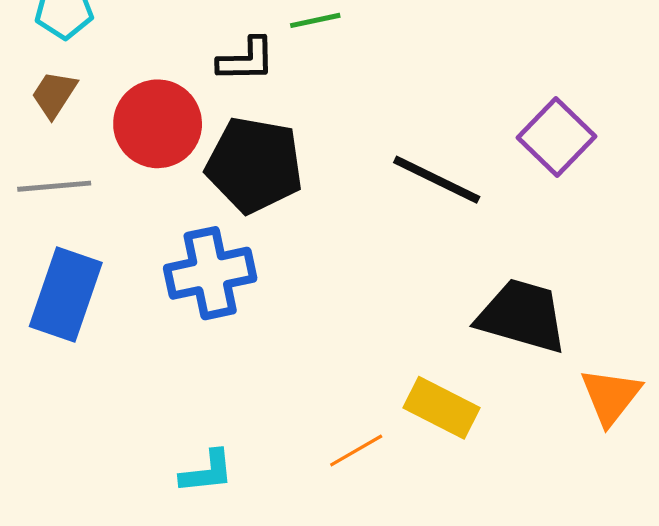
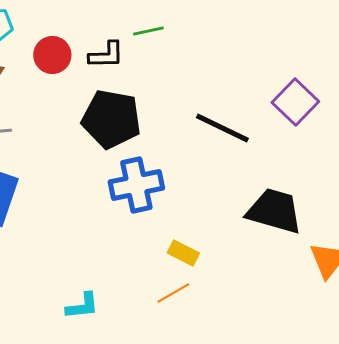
red circle: (158, 124) -> (52, 55), moved, size x0.7
blue cross: (210, 273) -> (136, 185), moved
yellow rectangle: (442, 408) -> (183, 253), moved, size x0.7

